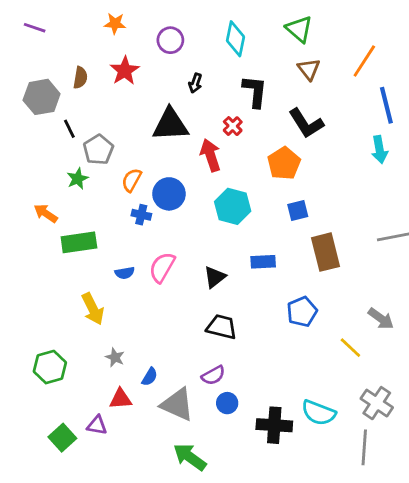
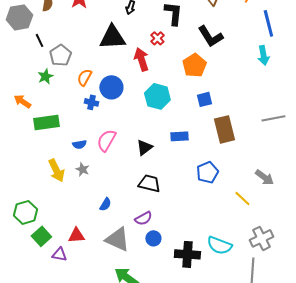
gray star: (115, 357) -> (82, 169), moved
blue semicircle: (150, 377) -> (105, 204), moved
gray cross: (377, 403) -> (261, 238), turned 30
green square: (62, 438) -> (41, 236), moved

